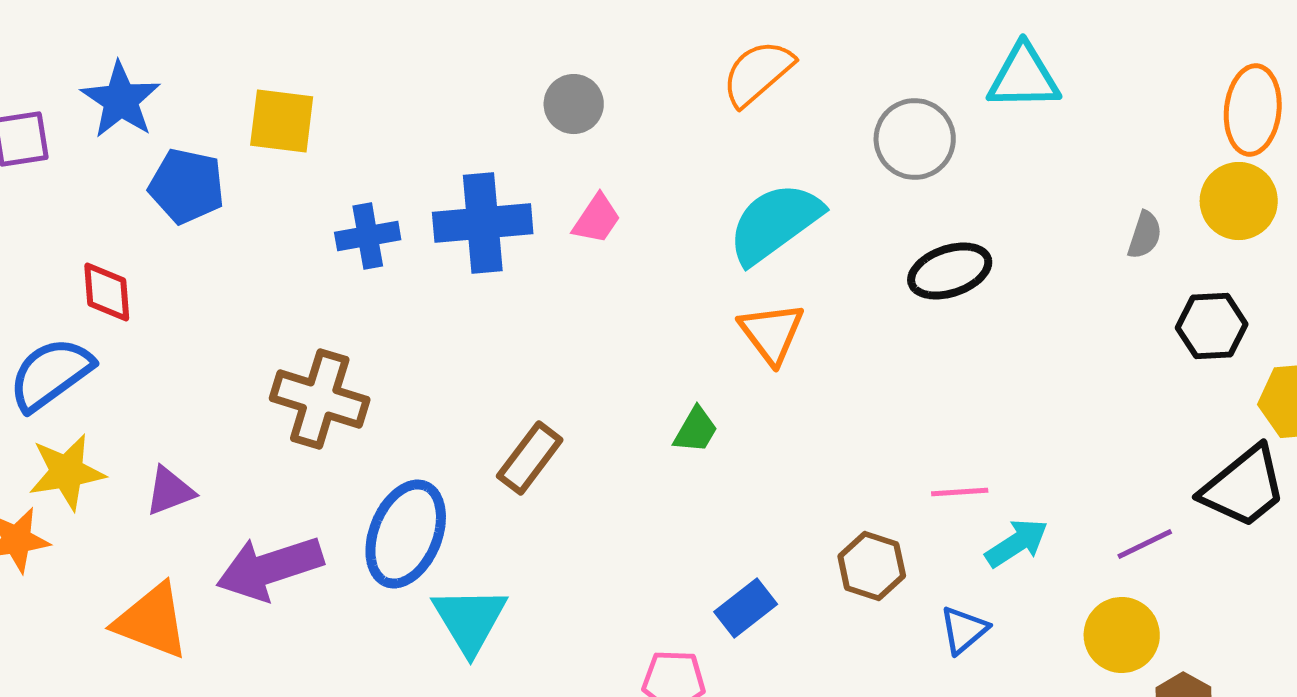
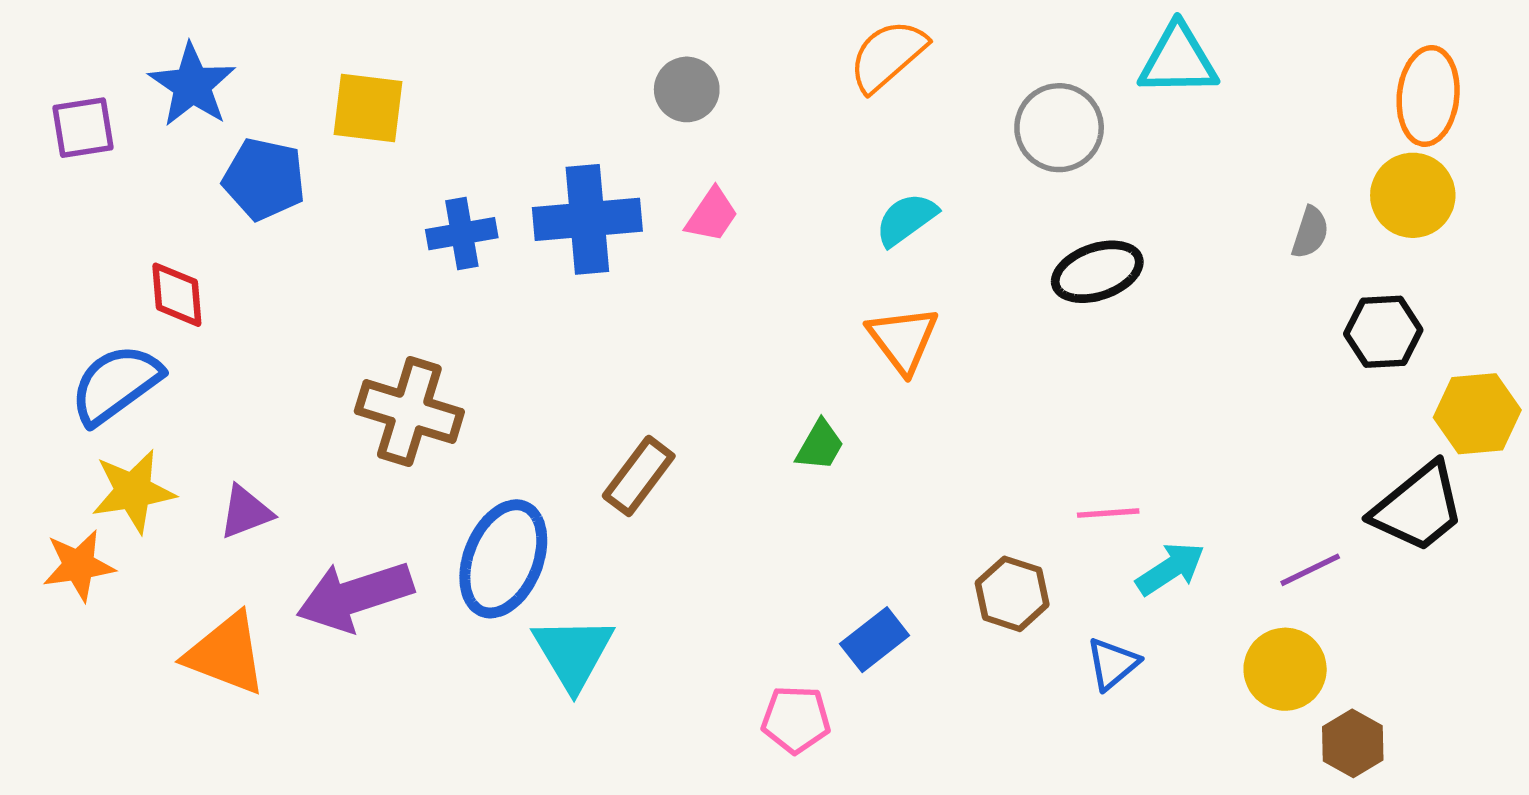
cyan semicircle: (775, 223) -> (906, 219), size x0.6

